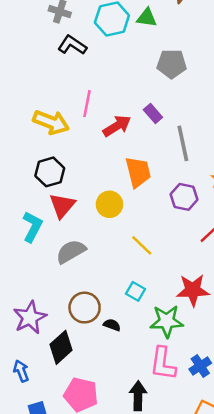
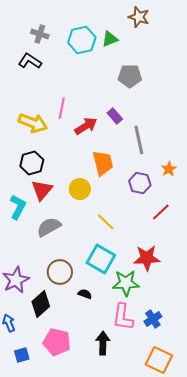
green triangle: (147, 18) -> (110, 39), turned -30
black L-shape: (72, 45) -> (30, 61), moved
cyan square: (136, 291) -> (101, 259), size x1.8
black semicircle: (112, 325) -> (85, 294), moved

